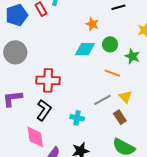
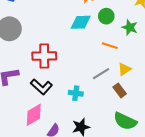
yellow triangle: (125, 97) -> (124, 69), turned 40
black L-shape: (44, 110) -> (41, 87), turned 100
pink diamond: (35, 137) -> (34, 115), turned 70

